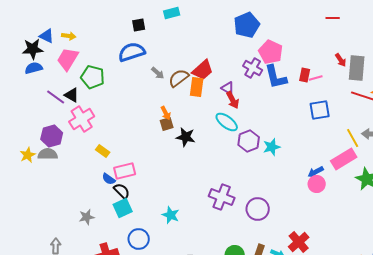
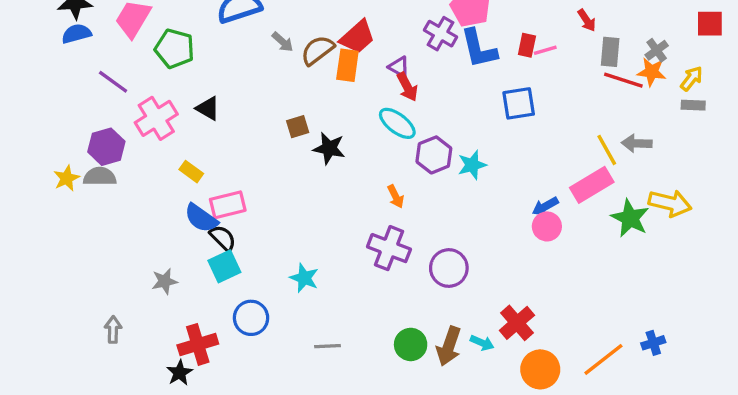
gray rectangle: (357, 68) -> (610, 52), moved, size x0.7
black triangle: (72, 95) -> (208, 108), moved
blue square: (320, 110) -> (519, 103), moved
orange arrow: (166, 113) -> (396, 197), moved
blue semicircle: (109, 179) -> (201, 218), size x1.5

